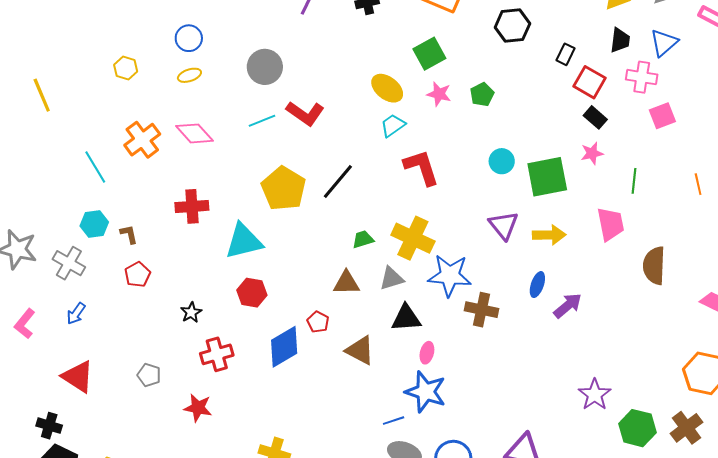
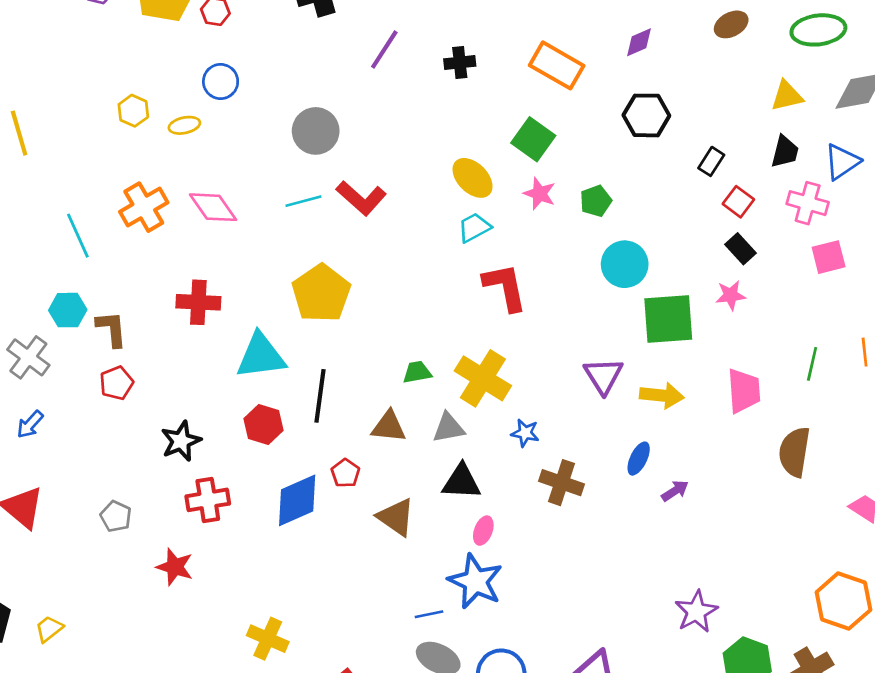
green square: (429, 54) -> (533, 139), turned -32
yellow ellipse: (189, 75) -> (184, 125), moved
red square: (589, 82) -> (738, 202), size x0.7
cyan circle: (502, 161) -> (625, 264), moved, size x1.4
green line: (634, 181) -> (812, 364), moved
black line: (338, 182) -> (320, 396), moved, turned -39
brown L-shape: (129, 234) -> (112, 329), size x1.4
blue star: (450, 275) -> (525, 433), size x0.5
purple arrow: (568, 306) -> (675, 491), size x0.7
black star: (191, 312) -> (181, 441), size x1.4

